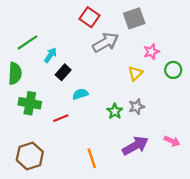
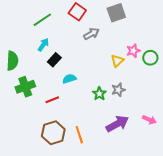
green line: (28, 42) -> (42, 20), moved
gray arrow: (106, 42) -> (91, 34), size x0.7
pink star: (151, 52) -> (133, 51), moved
green cross: (30, 103) -> (25, 87), turned -30
brown hexagon: (30, 156) -> (53, 133), moved

